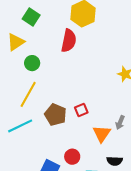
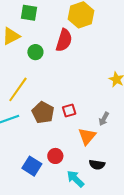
green square: (31, 17) -> (29, 13), turned -30
green circle: (32, 63) -> (35, 52), moved
gray arrow: (120, 123) -> (104, 119), moved

